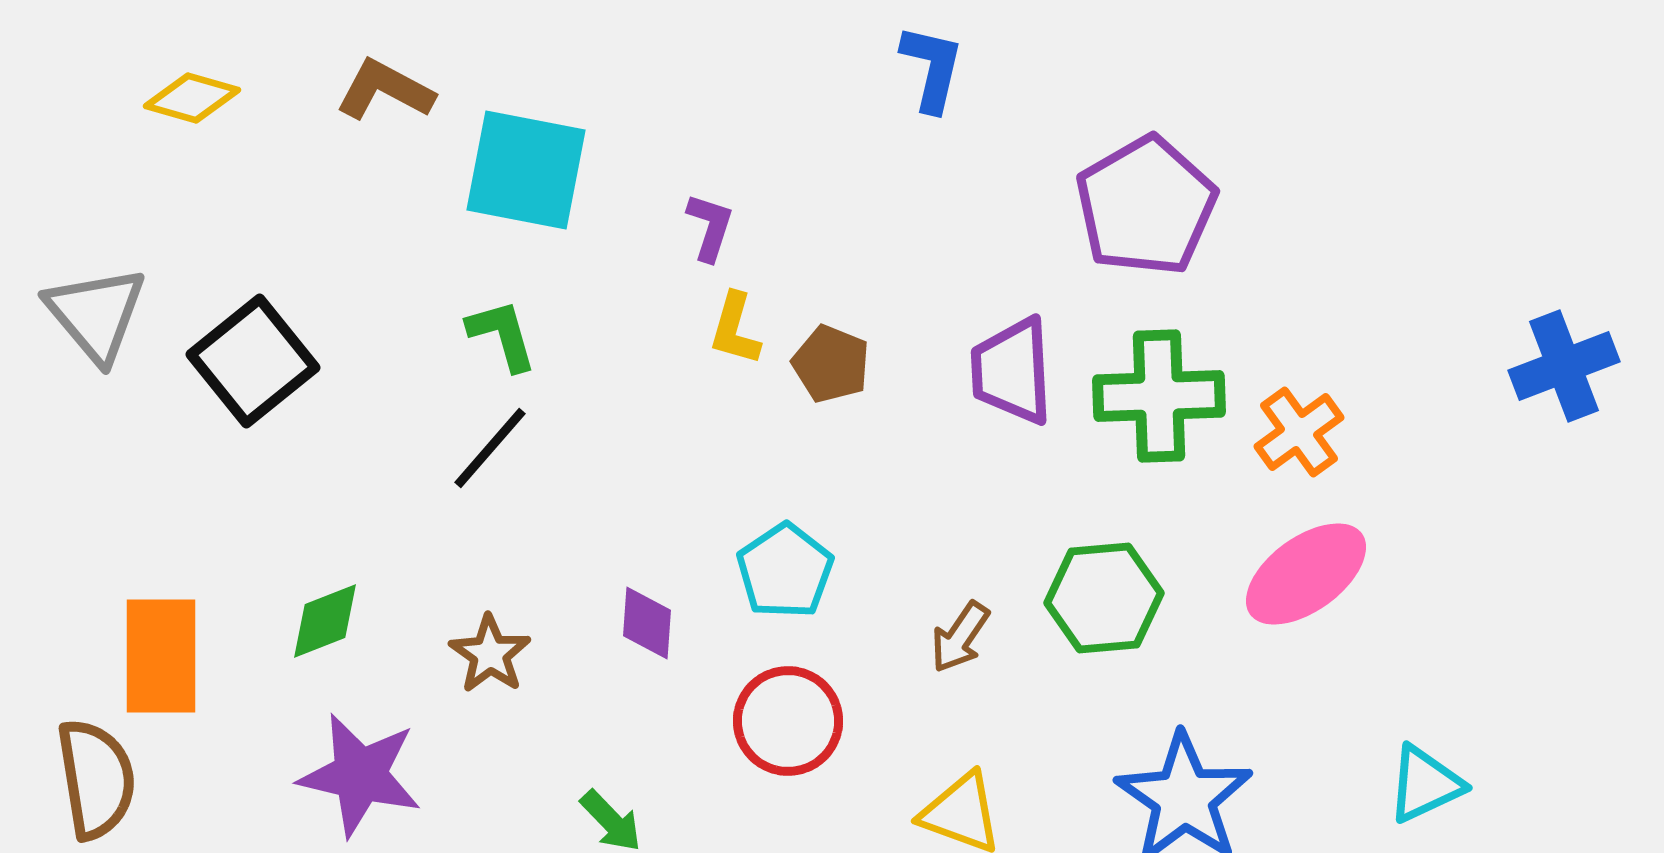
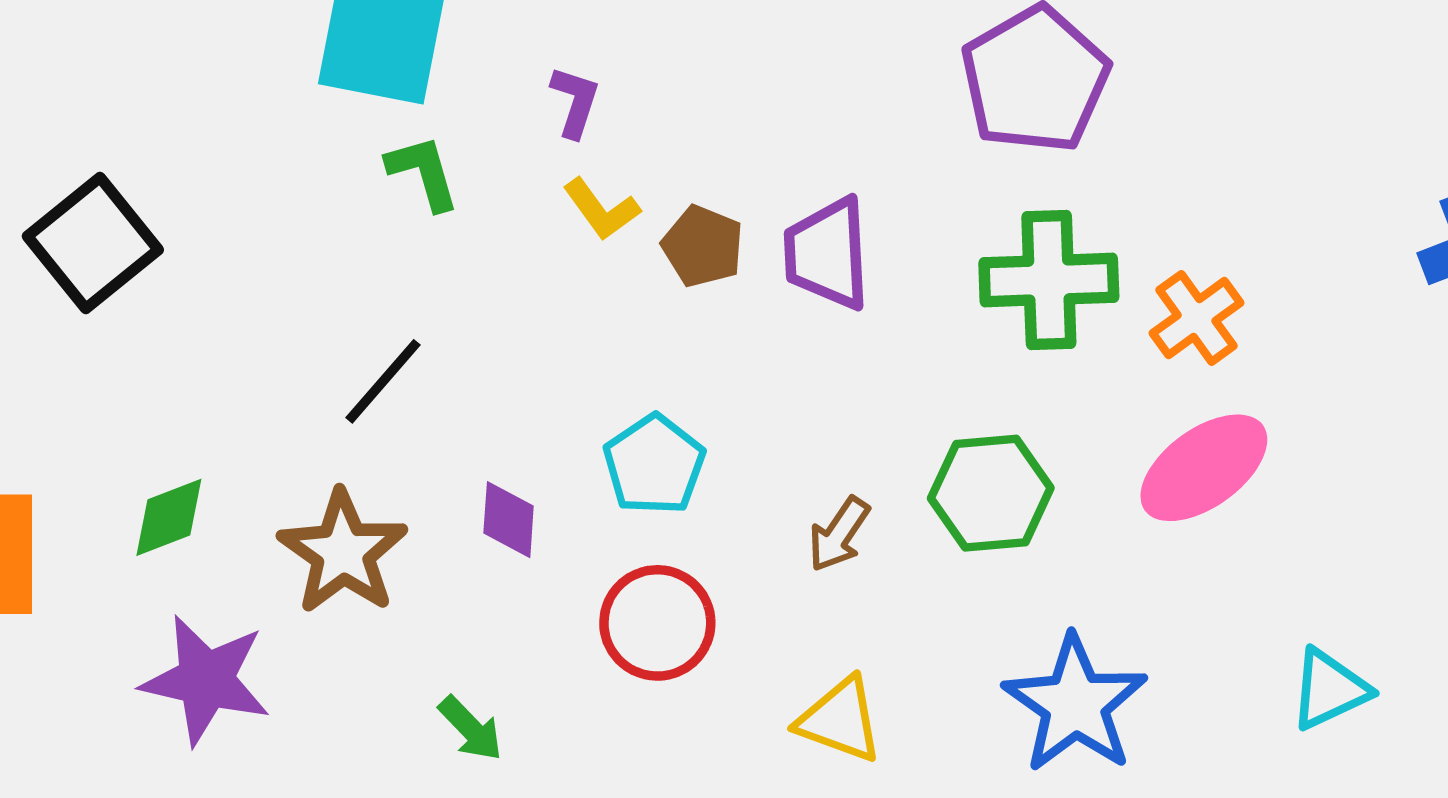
yellow L-shape: (735, 329) -> (601, 209), turned -52
green L-shape: (502, 335) -> (423, 172), moved
purple trapezoid: (1012, 371) -> (827, 254), moved
black line: (490, 448) -> (383, 381), moved
brown star: (490, 654) -> (343, 552), size x1.5

